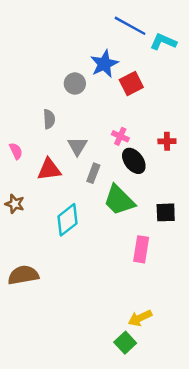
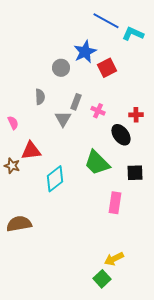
black ellipse: (134, 161) -> (121, 135), moved
red triangle: (49, 169) -> (31, 151), moved
gray rectangle: (93, 173) -> (76, 102), moved

